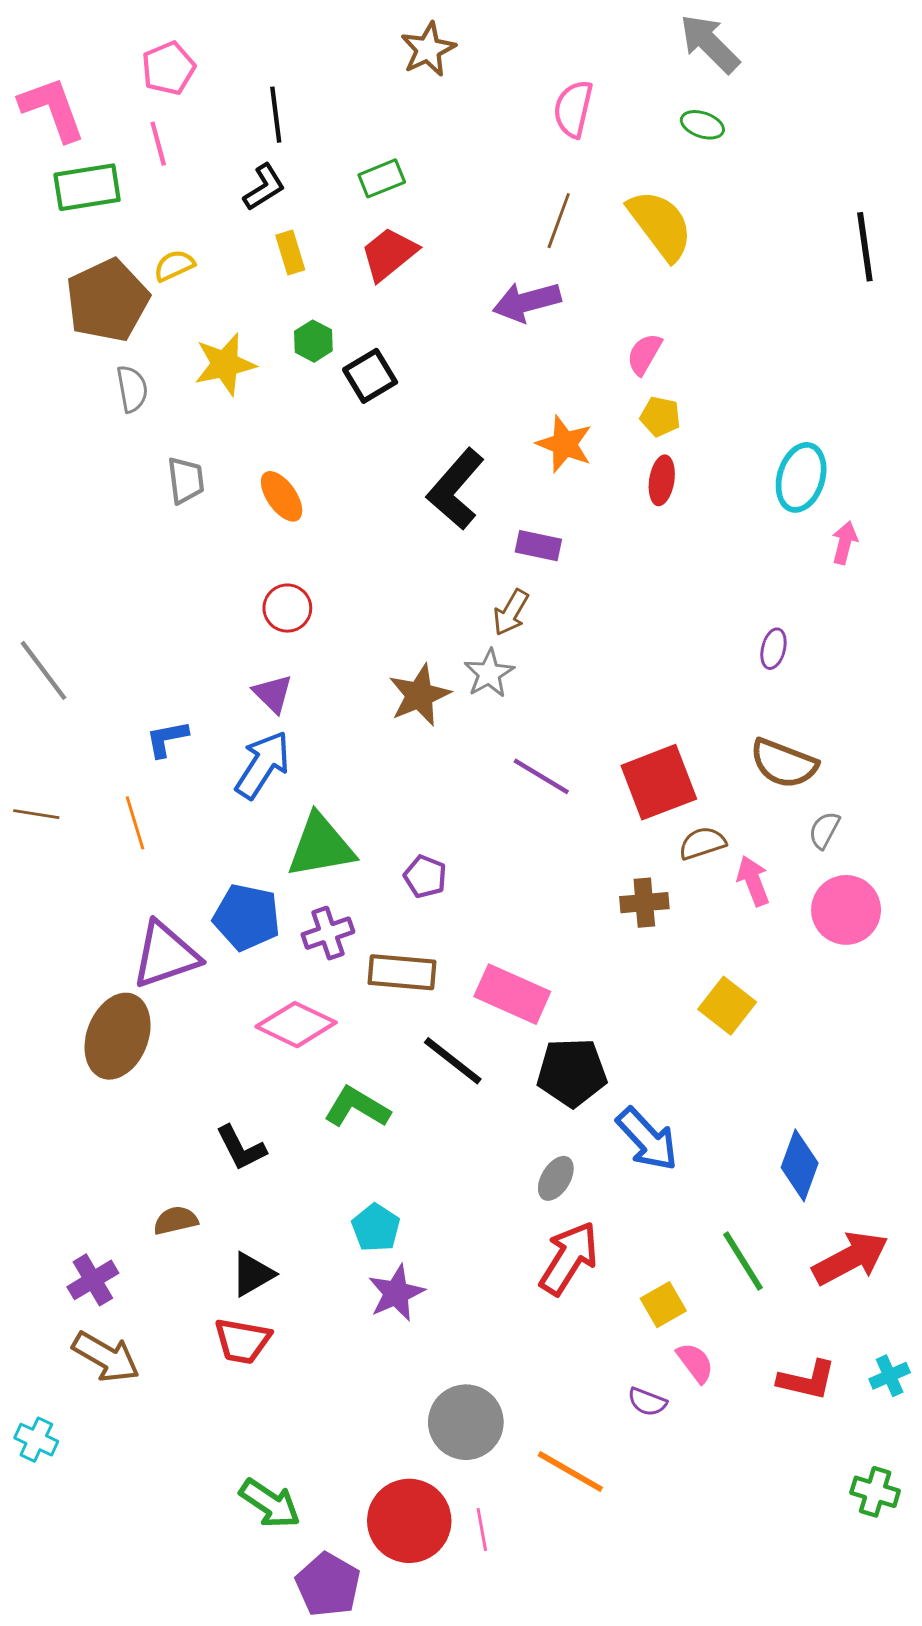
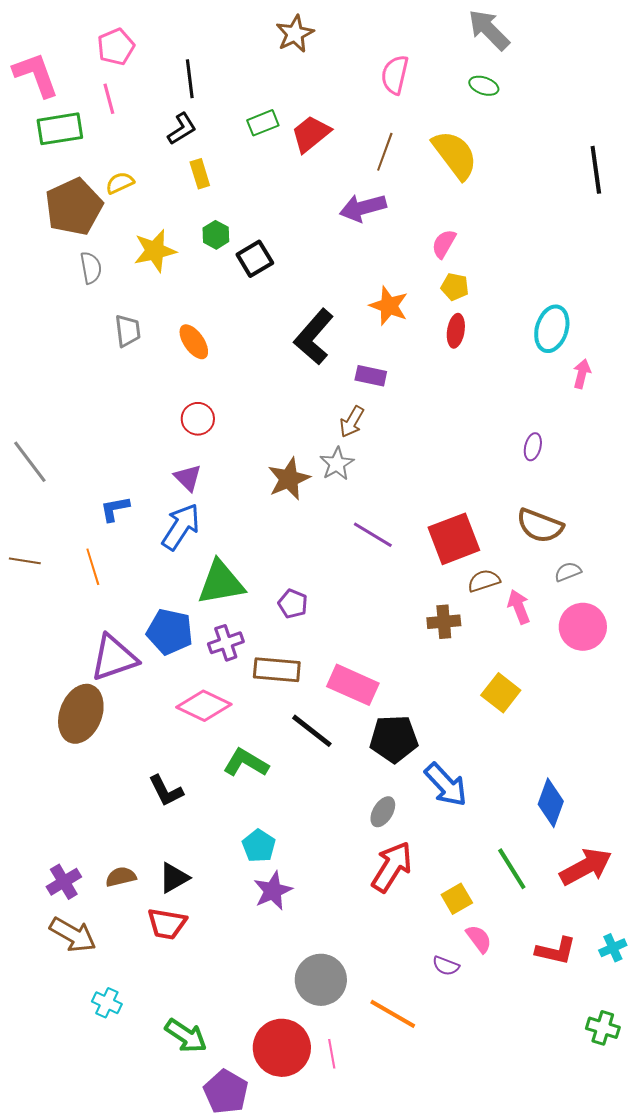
red trapezoid: (389, 254) -> (311, 134), moved
gray semicircle: (824, 830) -> (568, 572), turned 40
brown semicircle: (176, 1220) -> (121, 877), moved
cyan cross: (36, 1440) -> (107, 1003), moved

